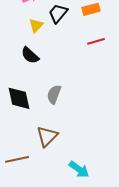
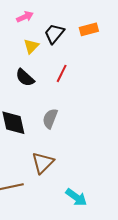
red line: (96, 41) -> (62, 73), moved, turned -48

